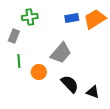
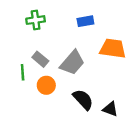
orange trapezoid: (95, 19) -> (113, 48), moved, turned 40
gray rectangle: (14, 36) -> (40, 59), moved, turned -72

